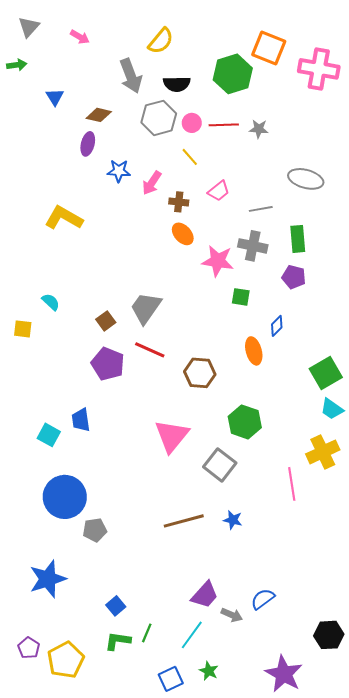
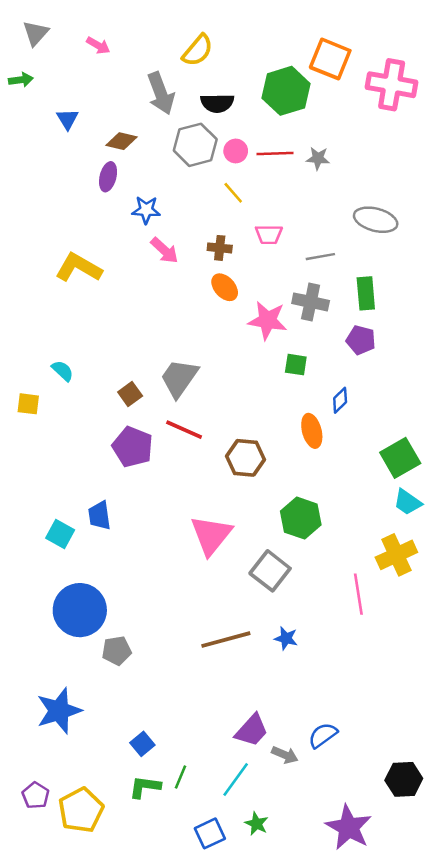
pink arrow: (152, 183) -> (164, 250), moved, turned -80
pink trapezoid: (219, 191) -> (269, 234), turned 40

